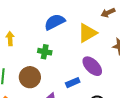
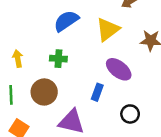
yellow arrow: (10, 39) -> (18, 59), moved
blue rectangle: (73, 83) -> (97, 92), turned -40

